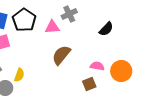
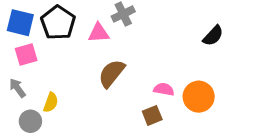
black semicircle: (106, 29) -> (213, 36), moved

